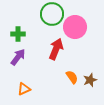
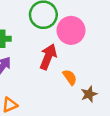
orange semicircle: (72, 77) -> (70, 77), moved

